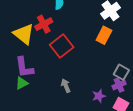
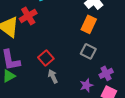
red square: (62, 46) -> (46, 58), moved, size x0.7
gray square: (121, 72) -> (88, 51), moved

